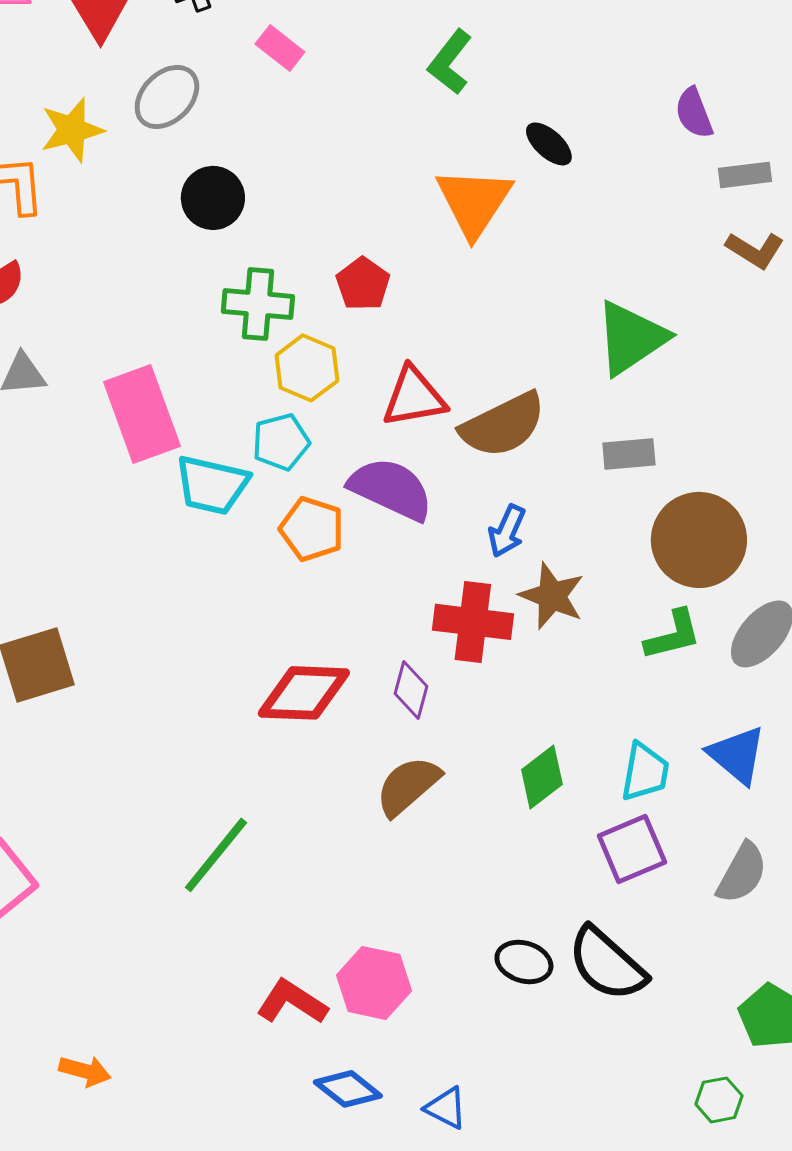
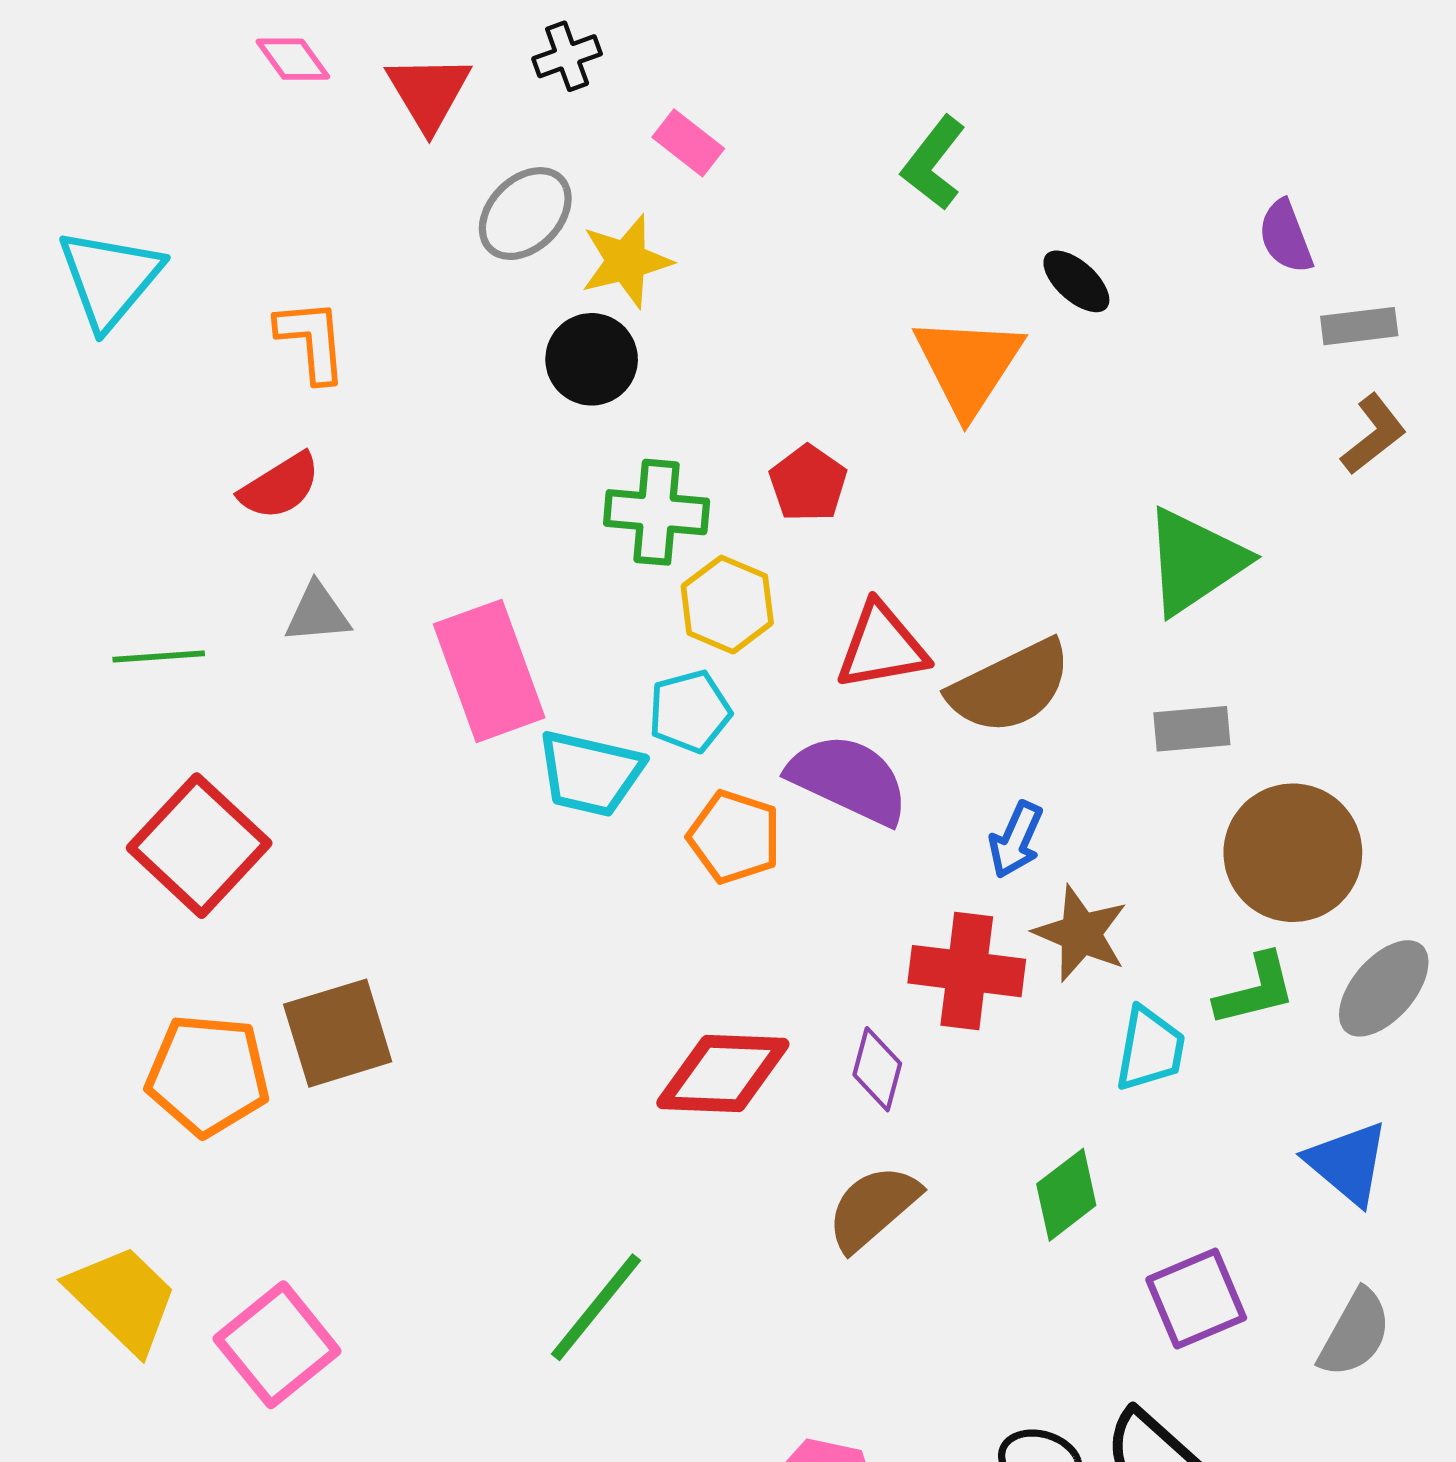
yellow star: (72, 130) -> (626, 261), moved
brown L-shape: (755, 250) -> (1374, 434), turned -70
cyan trapezoid: (645, 772) -> (1150, 1049), moved

